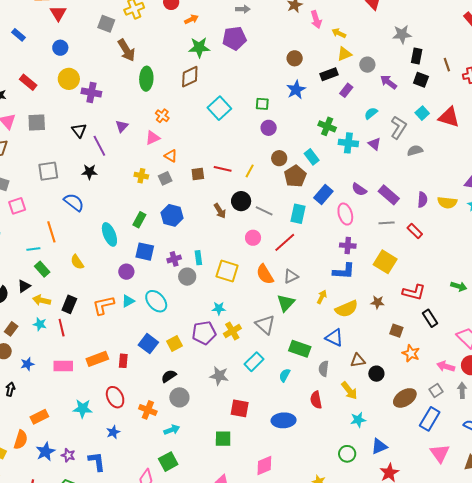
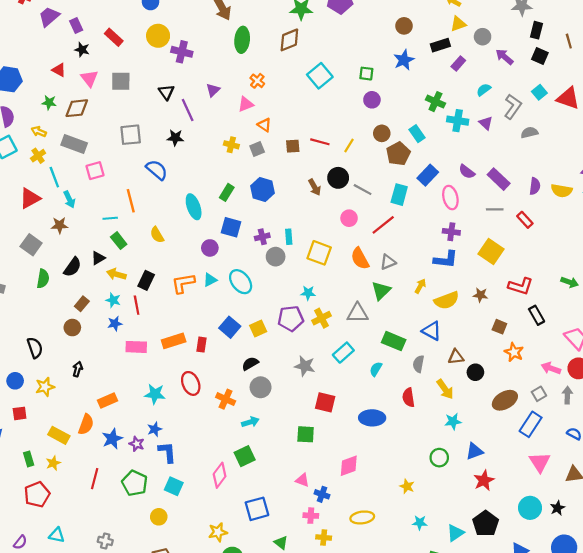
gray triangle: (265, 325) -> (358, 313), turned -45
blue star: (27, 364) -> (115, 324), moved
blue star: (113, 432) -> (155, 429), moved

